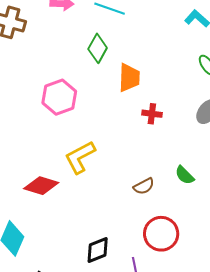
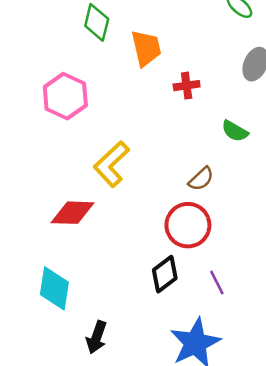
green semicircle: (185, 175) -> (235, 131), moved
red circle: (161, 234) -> (188, 225), moved

